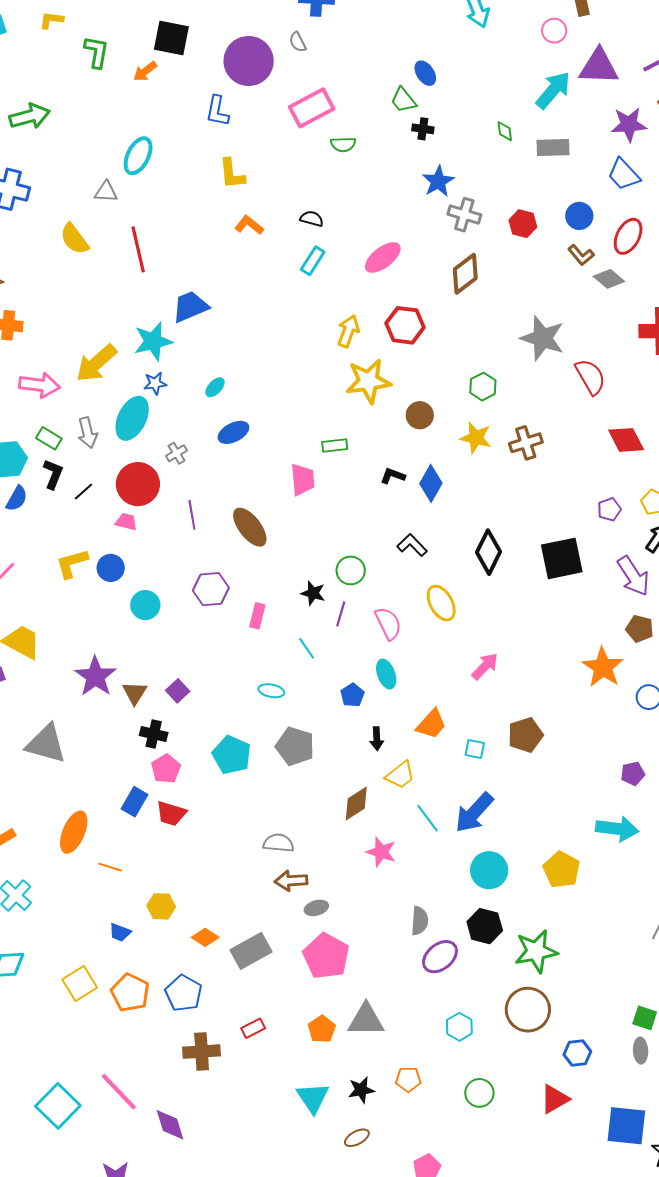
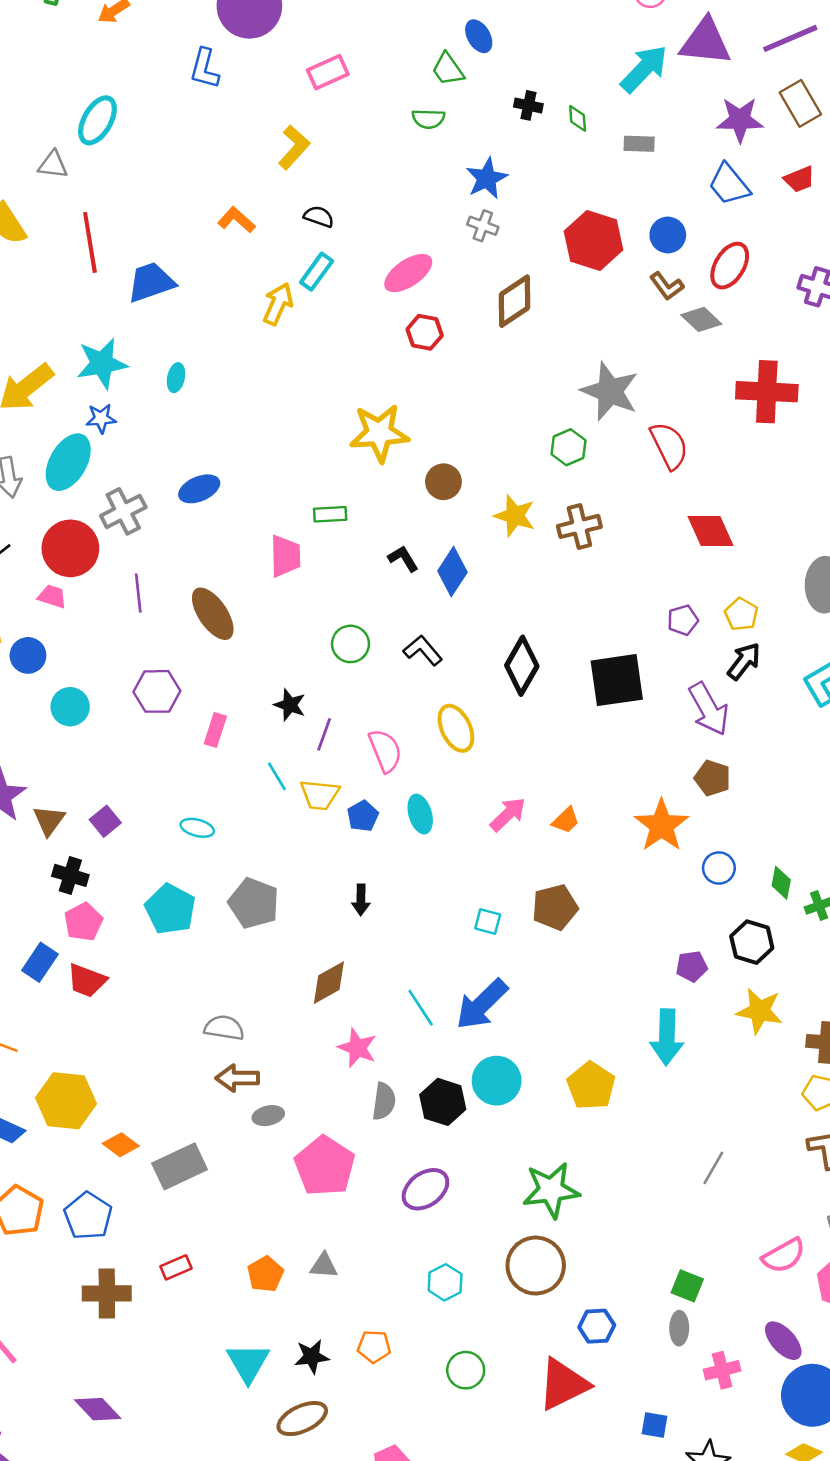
pink rectangle: (312, 108) -> (328, 72), size x0.7
black cross: (423, 129) -> (528, 105), moved
green semicircle: (343, 144) -> (428, 119), moved
gray rectangle: (553, 148) -> (639, 144), size x0.7
yellow L-shape: (232, 174) -> (294, 147), moved, turned -136
gray cross: (464, 215) -> (483, 226), moved, size x0.7
red hexagon: (523, 224) -> (594, 240), size x1.6
blue trapezoid: (190, 307) -> (151, 282), moved
red hexagon: (405, 325) -> (425, 332), moved, size x0.7
yellow arrow: (348, 331) -> (278, 304), moved
cyan ellipse: (215, 387) -> (176, 378), moved, turned -35
green hexagon: (483, 387) -> (568, 447), moved
gray cross: (177, 453) -> (123, 511), size x1.6
black L-shape: (393, 476) -> (403, 559), turned 35
green circle: (351, 570) -> (350, 644), moved
cyan ellipse: (386, 674) -> (420, 814), moved
cyan ellipse: (271, 691) -> (197, 828), moved
blue pentagon: (352, 695) -> (363, 816), moved
orange trapezoid: (431, 724) -> (566, 820), moved, size x0.7
yellow trapezoid: (400, 775) -> (320, 795), moved, turned 40
cyan arrow: (617, 829) -> (667, 1037), turned 81
yellow hexagon: (161, 906) -> (66, 1101), size x1.6
gray semicircle: (420, 921) -> (384, 1101), moved
black hexagon: (485, 926) -> (443, 1102), moved
pink pentagon: (326, 956) -> (325, 1166), moved
gray triangle: (366, 1020) -> (324, 1266), size x0.6
red triangle: (555, 1099) -> (563, 1384), size x1.4
purple diamond: (170, 1125) -> (98, 1409), moved, turned -30
blue square: (626, 1126) -> (655, 1425), size x0.5
brown ellipse: (357, 1138) -> (302, 1419), size x1.5

